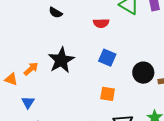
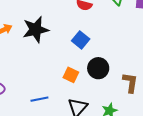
black circle: (143, 73) -> (98, 68), moved

